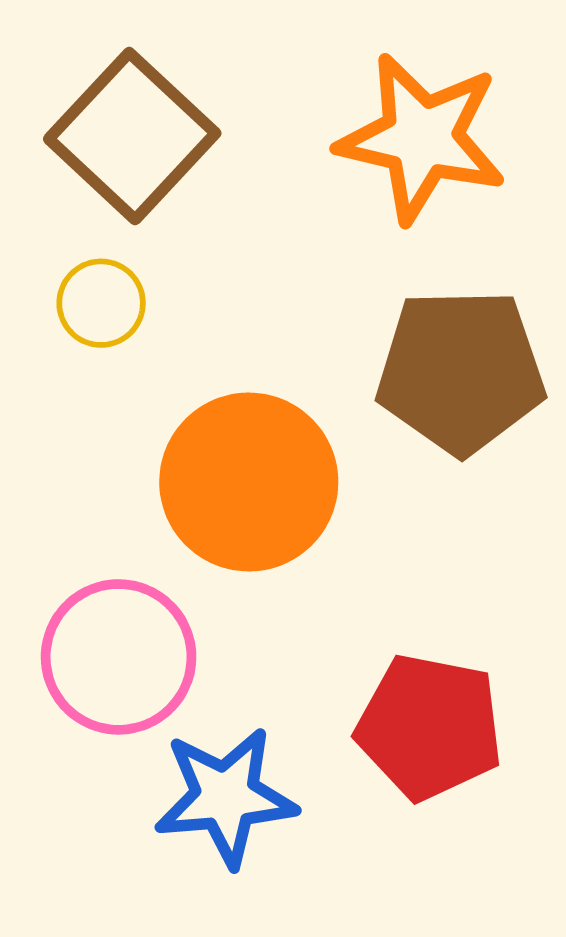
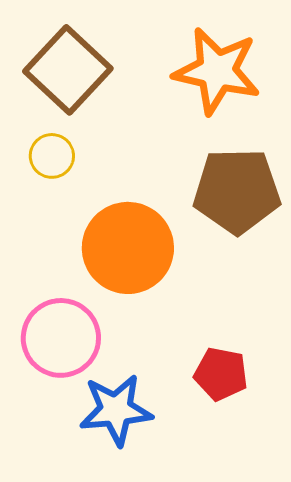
red pentagon: (430, 727) -> (221, 374), size x0.7

